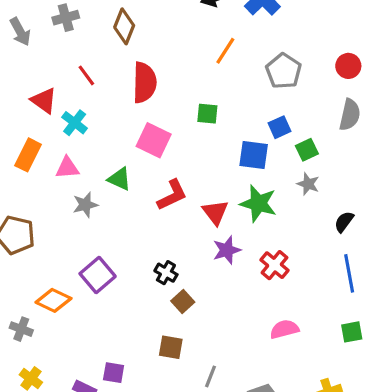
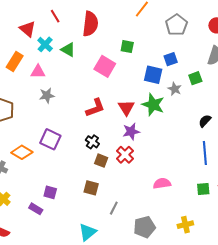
pink square: (154, 140) -> (105, 66), moved
green square: (307, 150) -> (195, 78), moved
green triangle: (119, 179) -> (68, 50), moved
gray star: (308, 184) -> (175, 89), moved
red L-shape: (172, 195) -> (95, 108), moved
red cross: (274, 265) -> (125, 155), moved
purple square: (98, 275) -> (50, 139), turned -30
brown square: (183, 302) -> (101, 161), turned -32
purple square: (114, 373) -> (50, 192), moved

